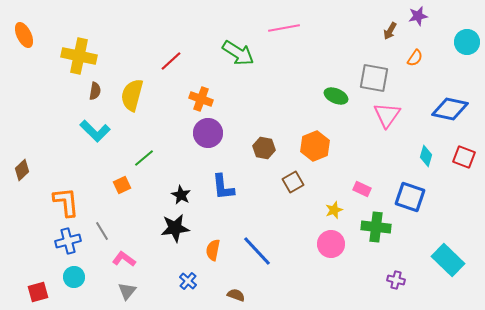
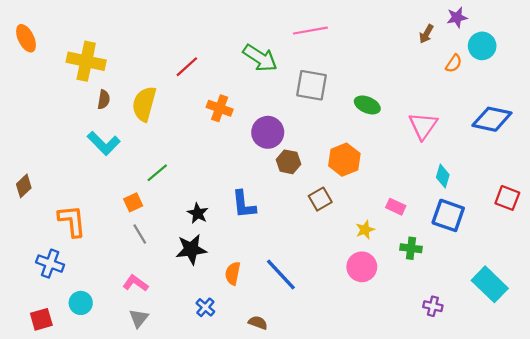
cyan circle: (467, 42) -> (482, 46), moved
gray square: (374, 78) -> (311, 85), moved
purple circle: (208, 133) -> (268, 132), moved
cyan diamond: (426, 156) -> (443, 176), moved
red square: (464, 157) -> (507, 198), moved
green cross: (376, 227) -> (411, 248), size x0.7
gray line: (102, 231) -> (140, 234), moved
blue cross: (68, 241) -> (50, 264), moved, turned 35

